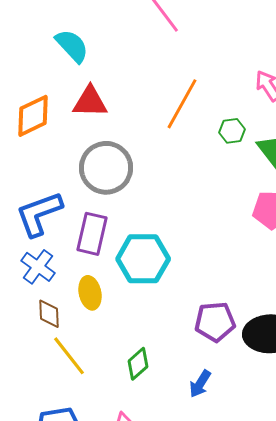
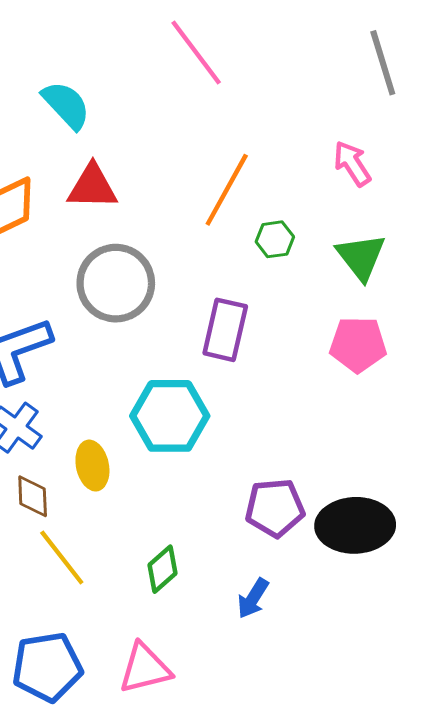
green hexagon: (232, 131) -> (275, 239), moved
purple rectangle: (92, 234) -> (225, 330), moved

